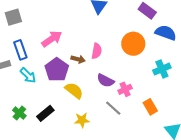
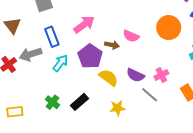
pink semicircle: (97, 51) -> (131, 36), turned 105
cyan arrow: (28, 75) -> (60, 63), turned -96
purple semicircle: (106, 81) -> (135, 75), moved

